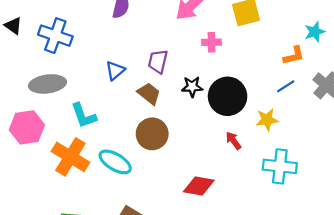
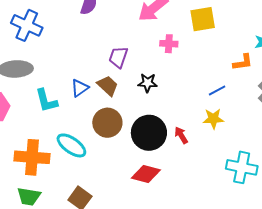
blue triangle: (115, 71) -> (80, 88), moved
blue line: (286, 86) -> (217, 91), moved
black circle: (228, 96) -> (149, 133), moved
orange cross: (70, 157) -> (32, 157), moved, turned -32
cyan cross: (280, 166) -> (242, 167), moved

